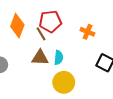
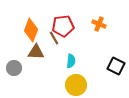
orange cross: (87, 32) -> (99, 24), moved
brown triangle: (40, 58) -> (36, 52), moved

